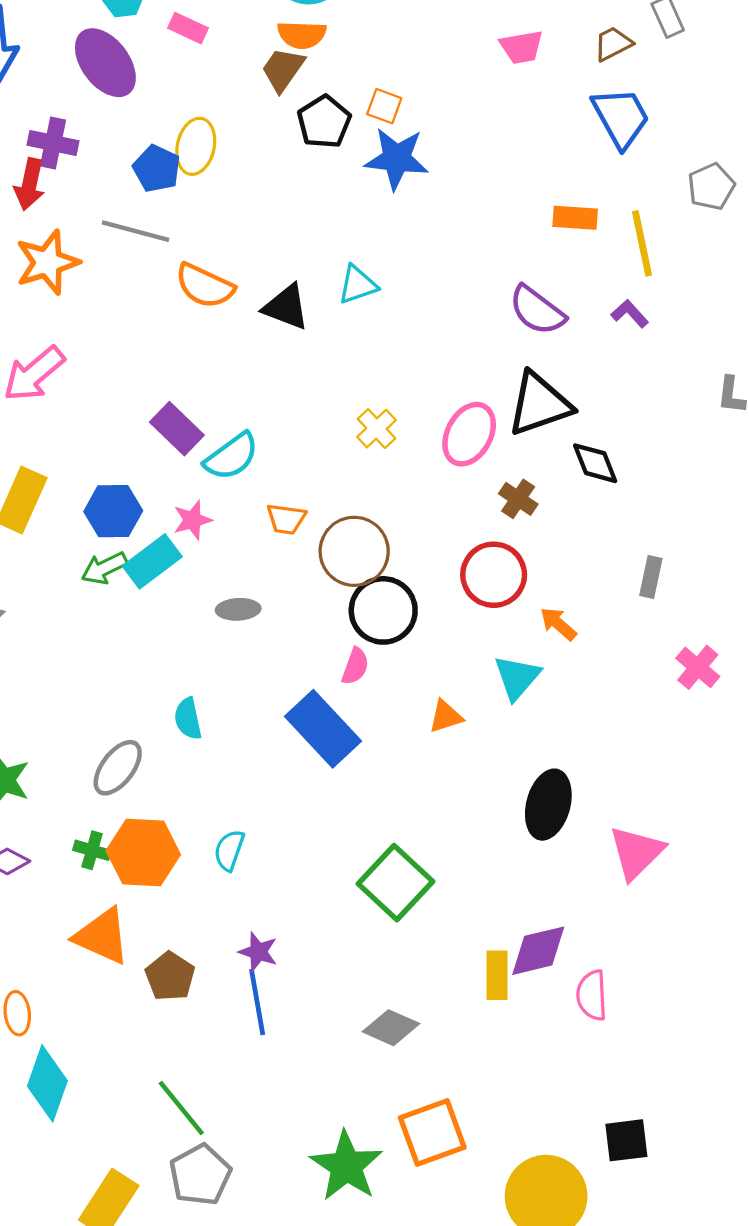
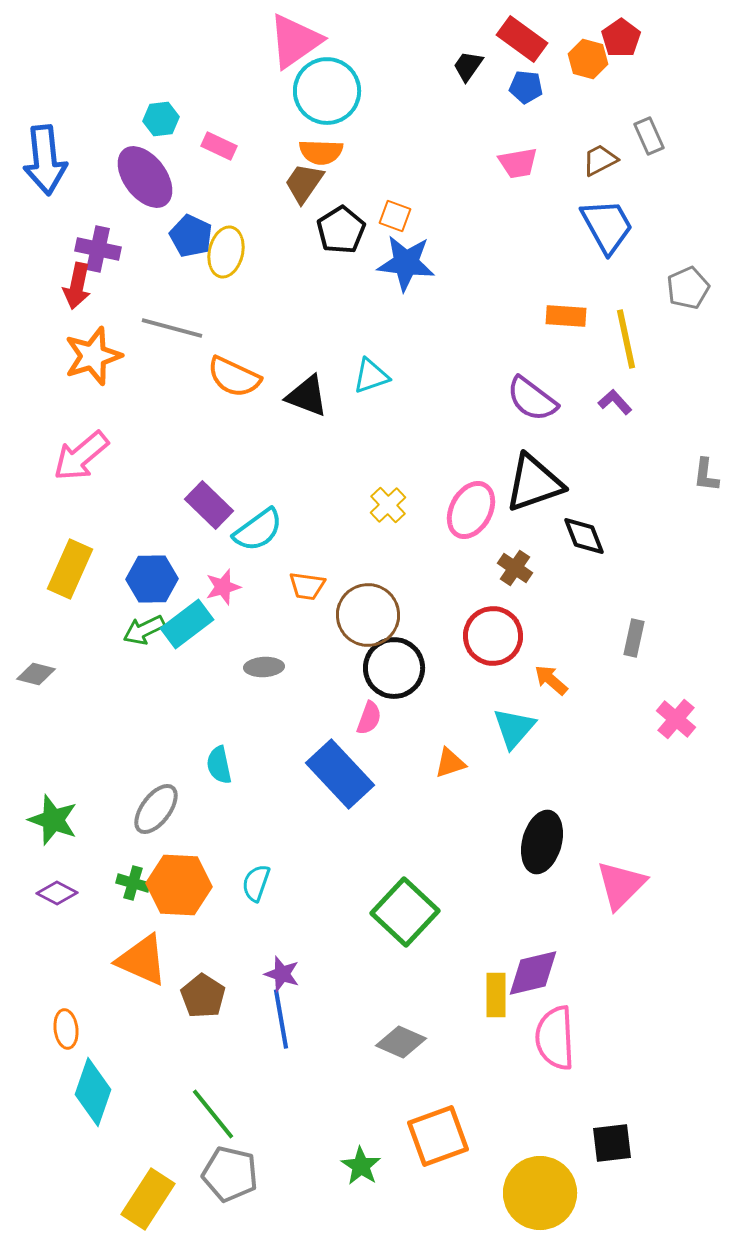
blue pentagon: (157, 169) -> (191, 236), moved
pink semicircle: (592, 995) -> (555, 1038), moved, size x1.4
green star: (346, 1166) -> (361, 1166), size x0.6
gray pentagon: (200, 1175) -> (230, 1174), turned -30

